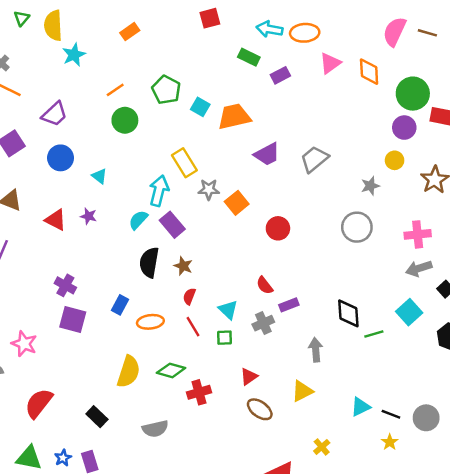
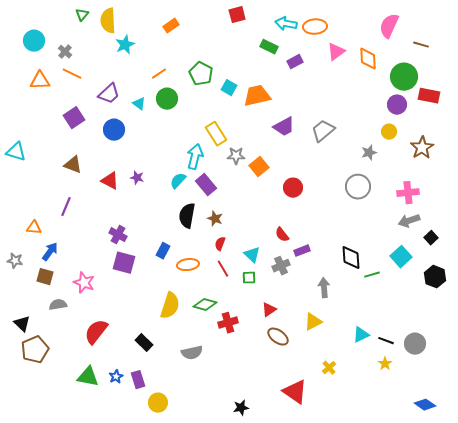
brown line: (427, 33) -> (421, 45), moved
cyan triangle: (99, 176) -> (139, 104), moved

